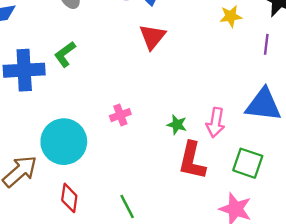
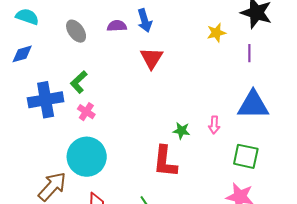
pink cross: (120, 115) -> (86, 112), moved, turned -30
pink arrow: (216, 123) -> (214, 125), size x0.7
red L-shape: (192, 161) -> (165, 162), moved

